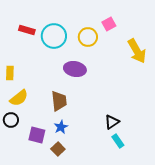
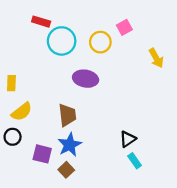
red rectangle: (27, 30) -> (41, 22), moved
yellow arrow: (137, 51) -> (156, 58), size x0.7
blue star: (61, 127) -> (70, 145), size x1.5

